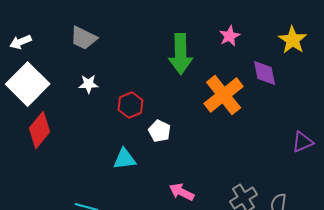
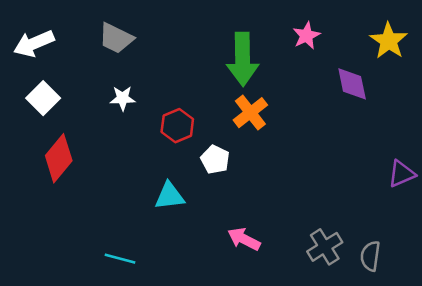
white arrow: (21, 42) -> (34, 43), size x1.4
white square: (28, 84) -> (43, 98), size x0.6
orange cross: (224, 95) -> (250, 113), moved, size x0.7

